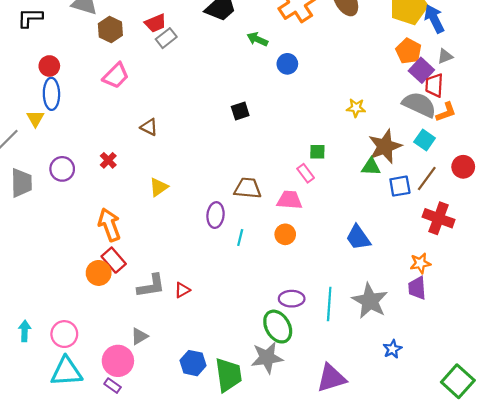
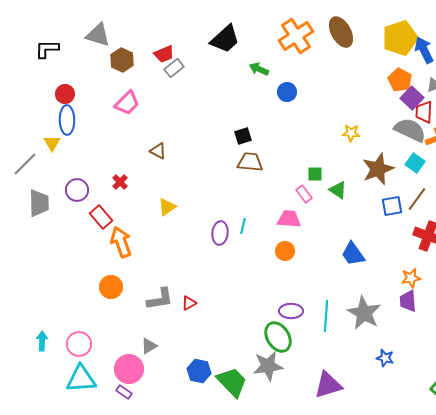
green triangle: (371, 167) -> (338, 190), moved, turned 30
brown trapezoid: (248, 188) -> (250, 162), moved
cyan line: (240, 238) -> (243, 226), moved
red rectangle: (114, 260) -> (101, 217), moved
blue star: (392, 349) -> (385, 358), turned -30
green trapezoid: (228, 375) -> (232, 382), turned -36

